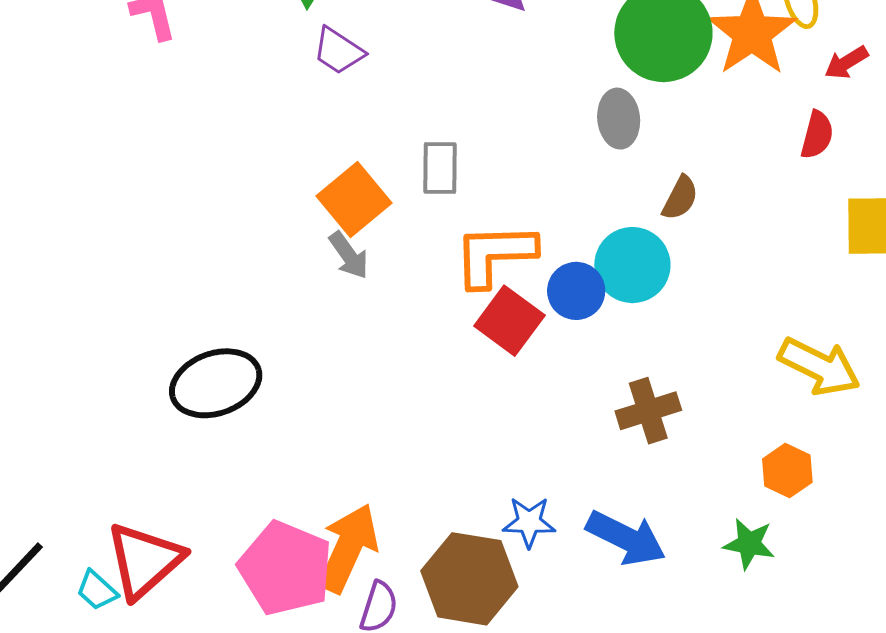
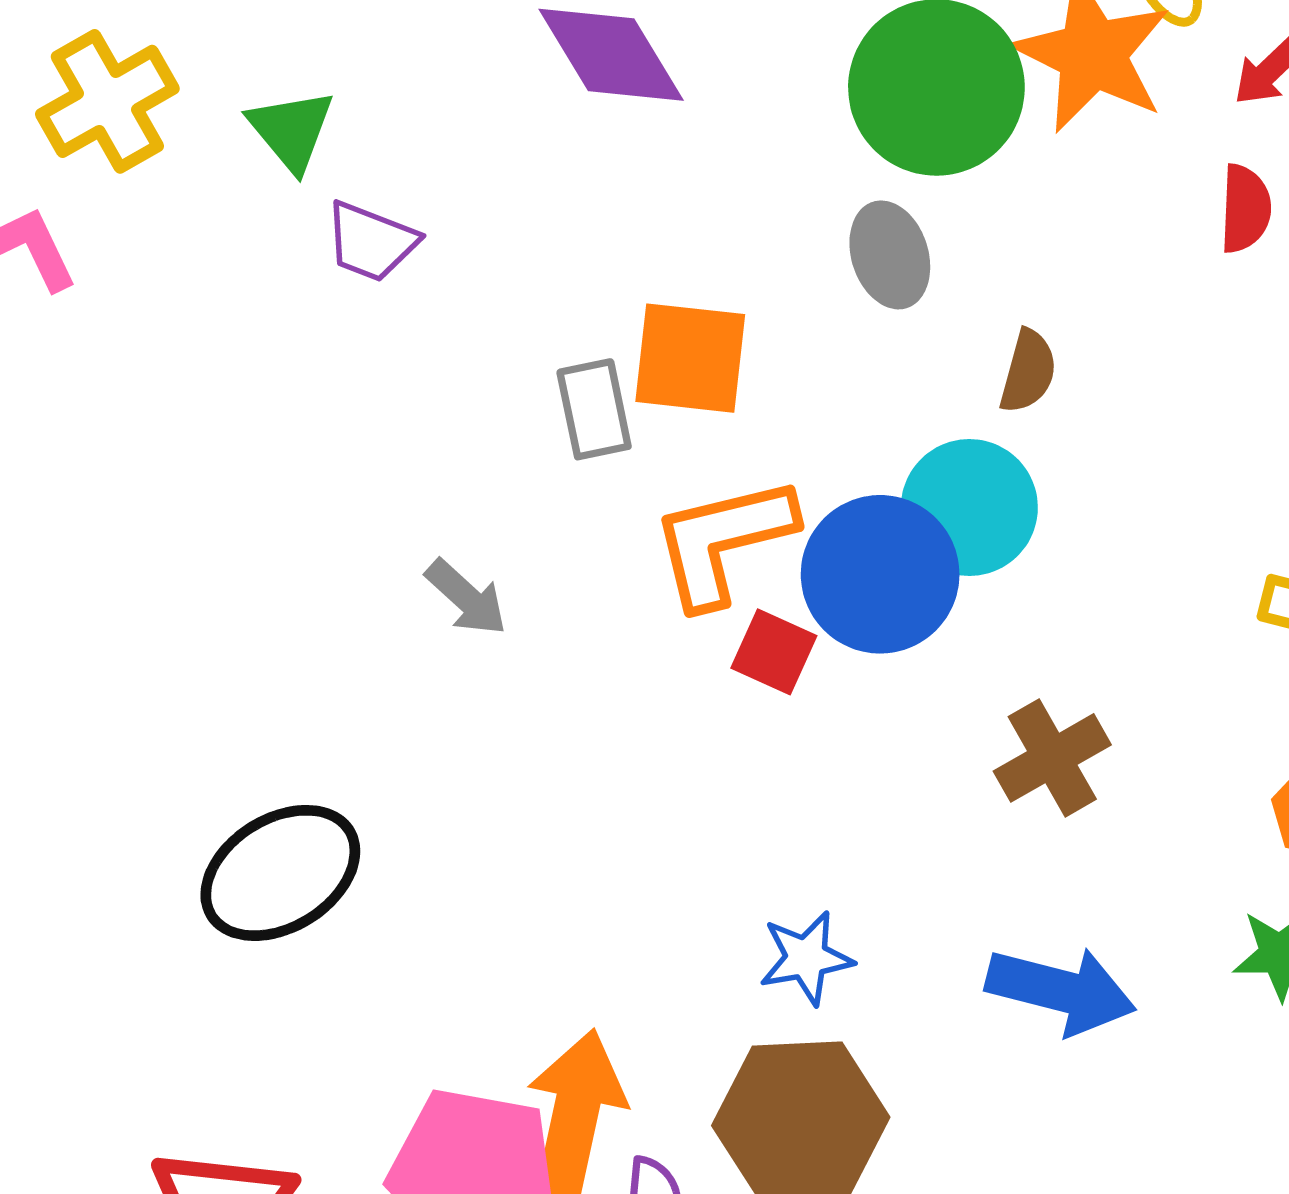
orange square: (354, 200) -> (690, 358), moved, turned -32
blue circle: (576, 291) -> (880, 574), size x1.5
red square: (509, 321) -> (774, 652), size x0.7
blue star: (529, 522) -> (806, 958), moved

